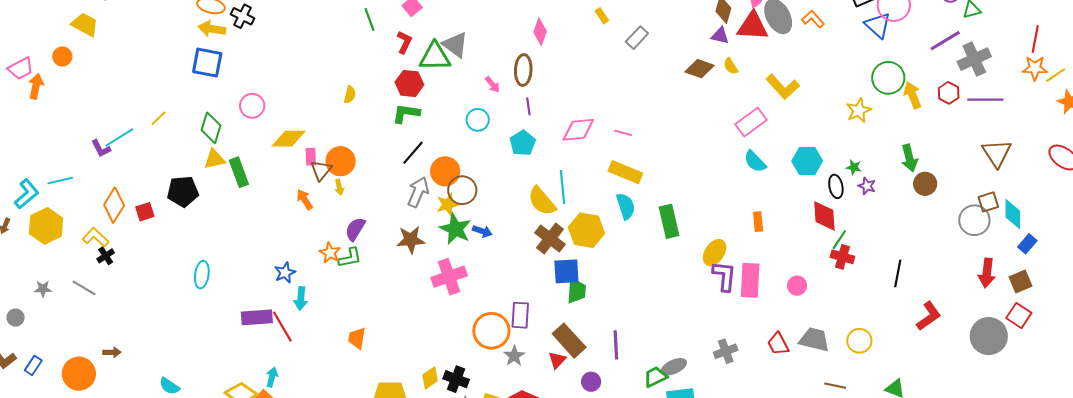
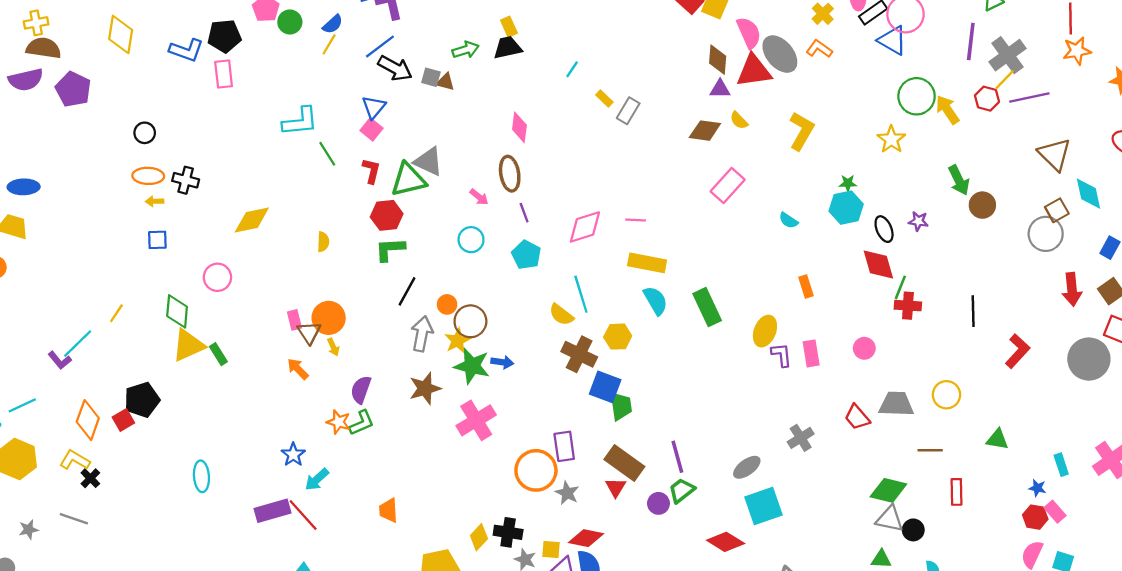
yellow rectangle: (602, 16) -> (604, 99), moved
yellow arrow: (212, 29) -> (155, 201), size x0.6
purple line: (945, 41) -> (971, 42), turned -40
blue square: (207, 63) -> (157, 240), size x0.6
yellow line: (1056, 75) -> (1005, 80), moved
yellow L-shape: (783, 87) -> (802, 131), turned -96
pink rectangle: (751, 122) -> (728, 185), moved
yellow diamond: (289, 139) -> (252, 220), moved
yellow triangle: (214, 159) -> (188, 345), size x1.4
cyan semicircle: (755, 161) -> (788, 220), size x0.7
green star: (854, 167) -> (848, 183), moved
orange circle: (445, 171) -> (447, 304), size x0.6
green rectangle: (239, 172) -> (218, 354), size x0.7
black pentagon: (183, 192) -> (142, 400), moved
yellow semicircle: (542, 201) -> (561, 315), size x0.7
cyan diamond: (1013, 214) -> (1089, 194), moved
yellow hexagon: (586, 230) -> (618, 337), size x0.7
blue square: (566, 271) -> (605, 387), turned 36
purple L-shape: (724, 276) -> (781, 355), size x0.7
pink rectangle: (750, 280) -> (811, 353), size x0.7
cyan arrow: (301, 298) -> (317, 479), turned 55
green trapezoid: (655, 377) -> (682, 490), moved

